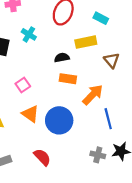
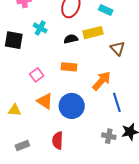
black semicircle: (62, 58) -> (71, 39), moved
orange rectangle: (68, 79) -> (69, 67), moved
red semicircle: (42, 157) -> (58, 141), turned -132

